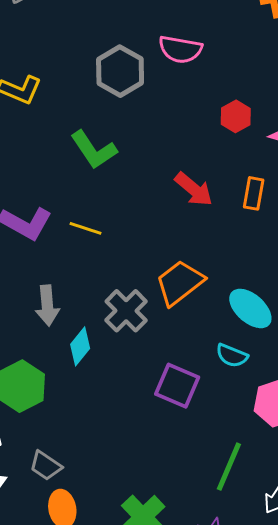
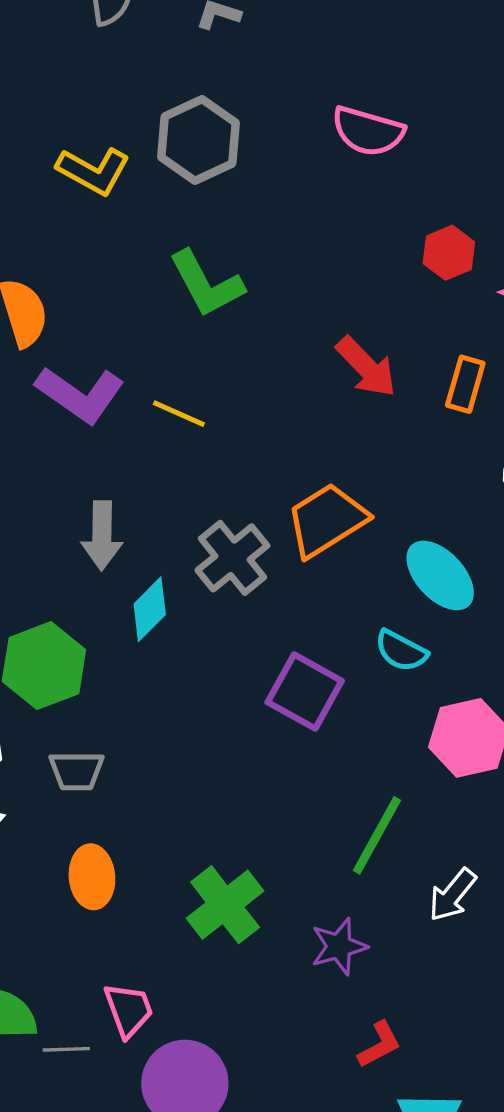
gray hexagon: (120, 71) -> (198, 140), moved
gray trapezoid: (46, 466) -> (77, 771), moved, turned -40

